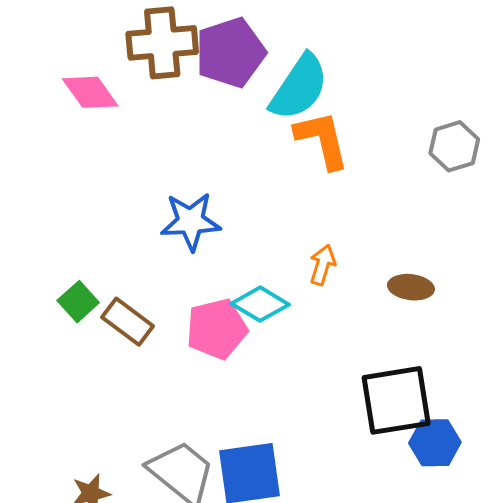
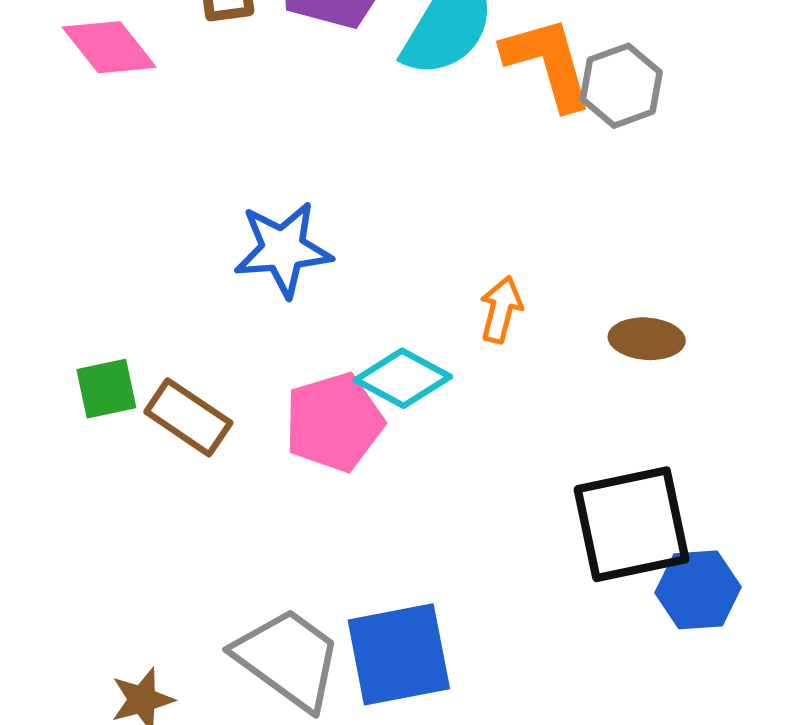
orange L-shape: (322, 140) -> (548, 63), moved
gray hexagon: (454, 146) -> (621, 86), moved
green square: (78, 302) -> (106, 389), turned 33

